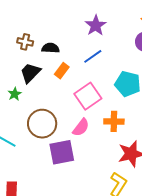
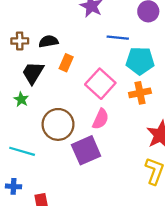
blue line: (93, 56) -> (118, 38), moved, turned 54
orange cross: (114, 121) -> (140, 93), moved

